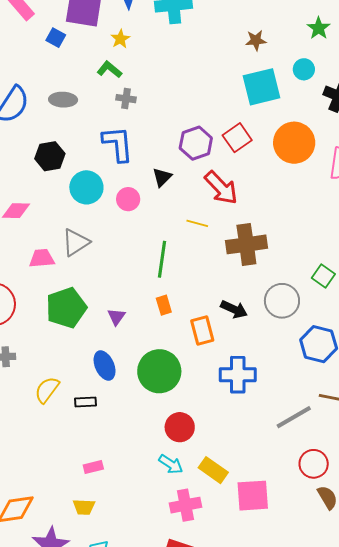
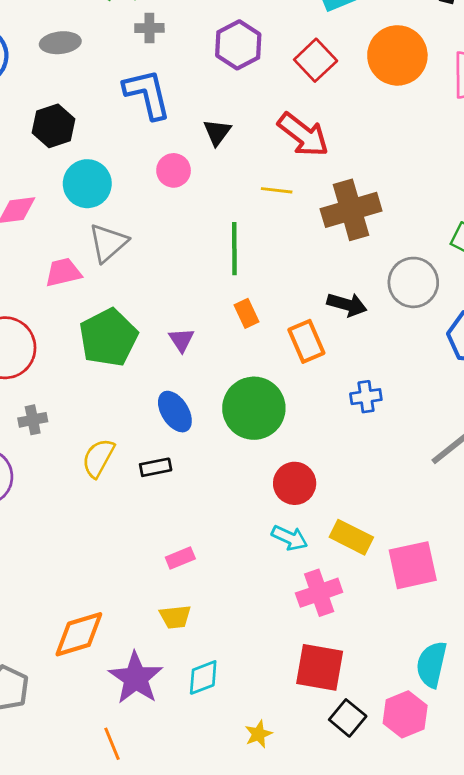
purple hexagon: (196, 143) -> (238, 45), moved
cyan circle: (86, 187) -> (87, 184), moved
blue cross: (238, 375) -> (366, 397), size x0.6

